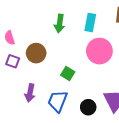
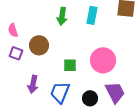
pink circle: (99, 51) -> (103, 60), moved
green square: (68, 74) -> (70, 65), turned -32

